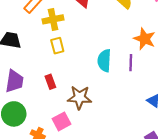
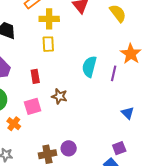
brown star: (79, 97) -> (59, 96), size x0.7
pink square: (62, 121) -> (33, 106), moved

